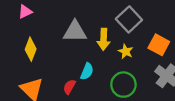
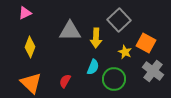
yellow star: (126, 51) -> (125, 52), moved
cyan semicircle: (87, 71) -> (93, 67), moved

